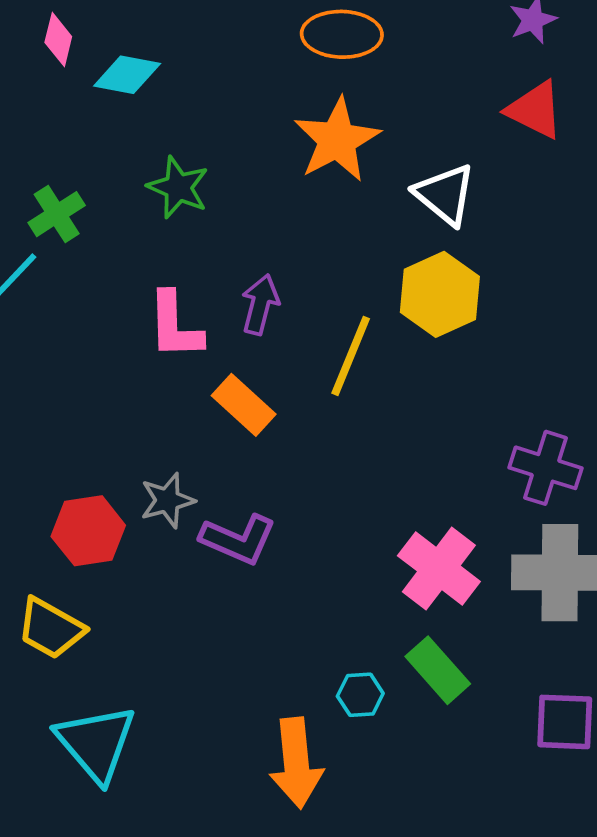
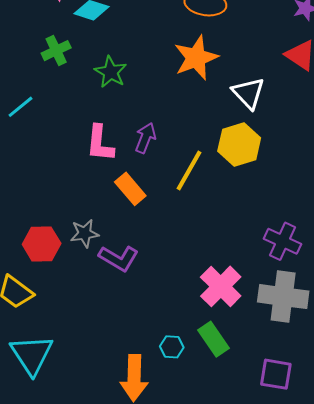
green cross: (57, 214) -> (56, 51), moved

